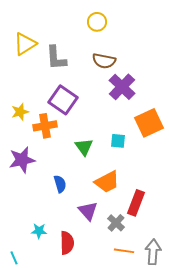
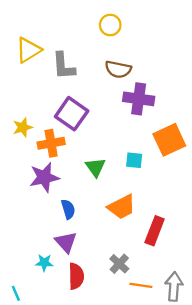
purple cross: (122, 87) -> (139, 99), turned -36
purple star: (22, 160) -> (44, 177), moved
purple triangle: (88, 211) -> (66, 242), moved
gray cross: (116, 223) -> (119, 264), moved

